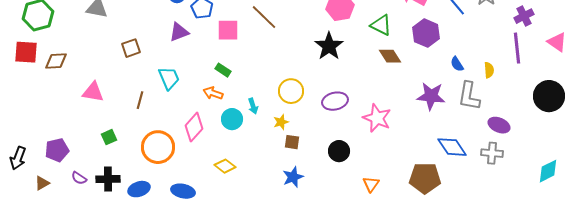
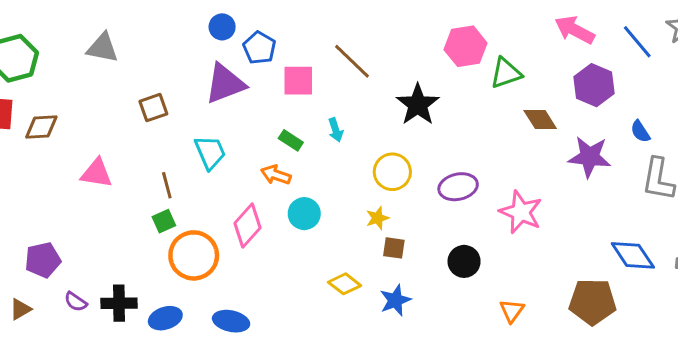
green triangle: (381, 25) -> (506, 73), moved, turned -45
purple triangle: (179, 32) -> (225, 84), size x1.4
black star: (329, 46) -> (418, 105), moved
purple star: (431, 96) -> (590, 157), moved
brown line: (140, 100) -> (167, 185), turned -30
cyan arrow: (253, 106) -> (336, 130), moved
green square: (109, 137) -> (164, 221), moved
yellow diamond: (225, 166) -> (345, 284), moved

